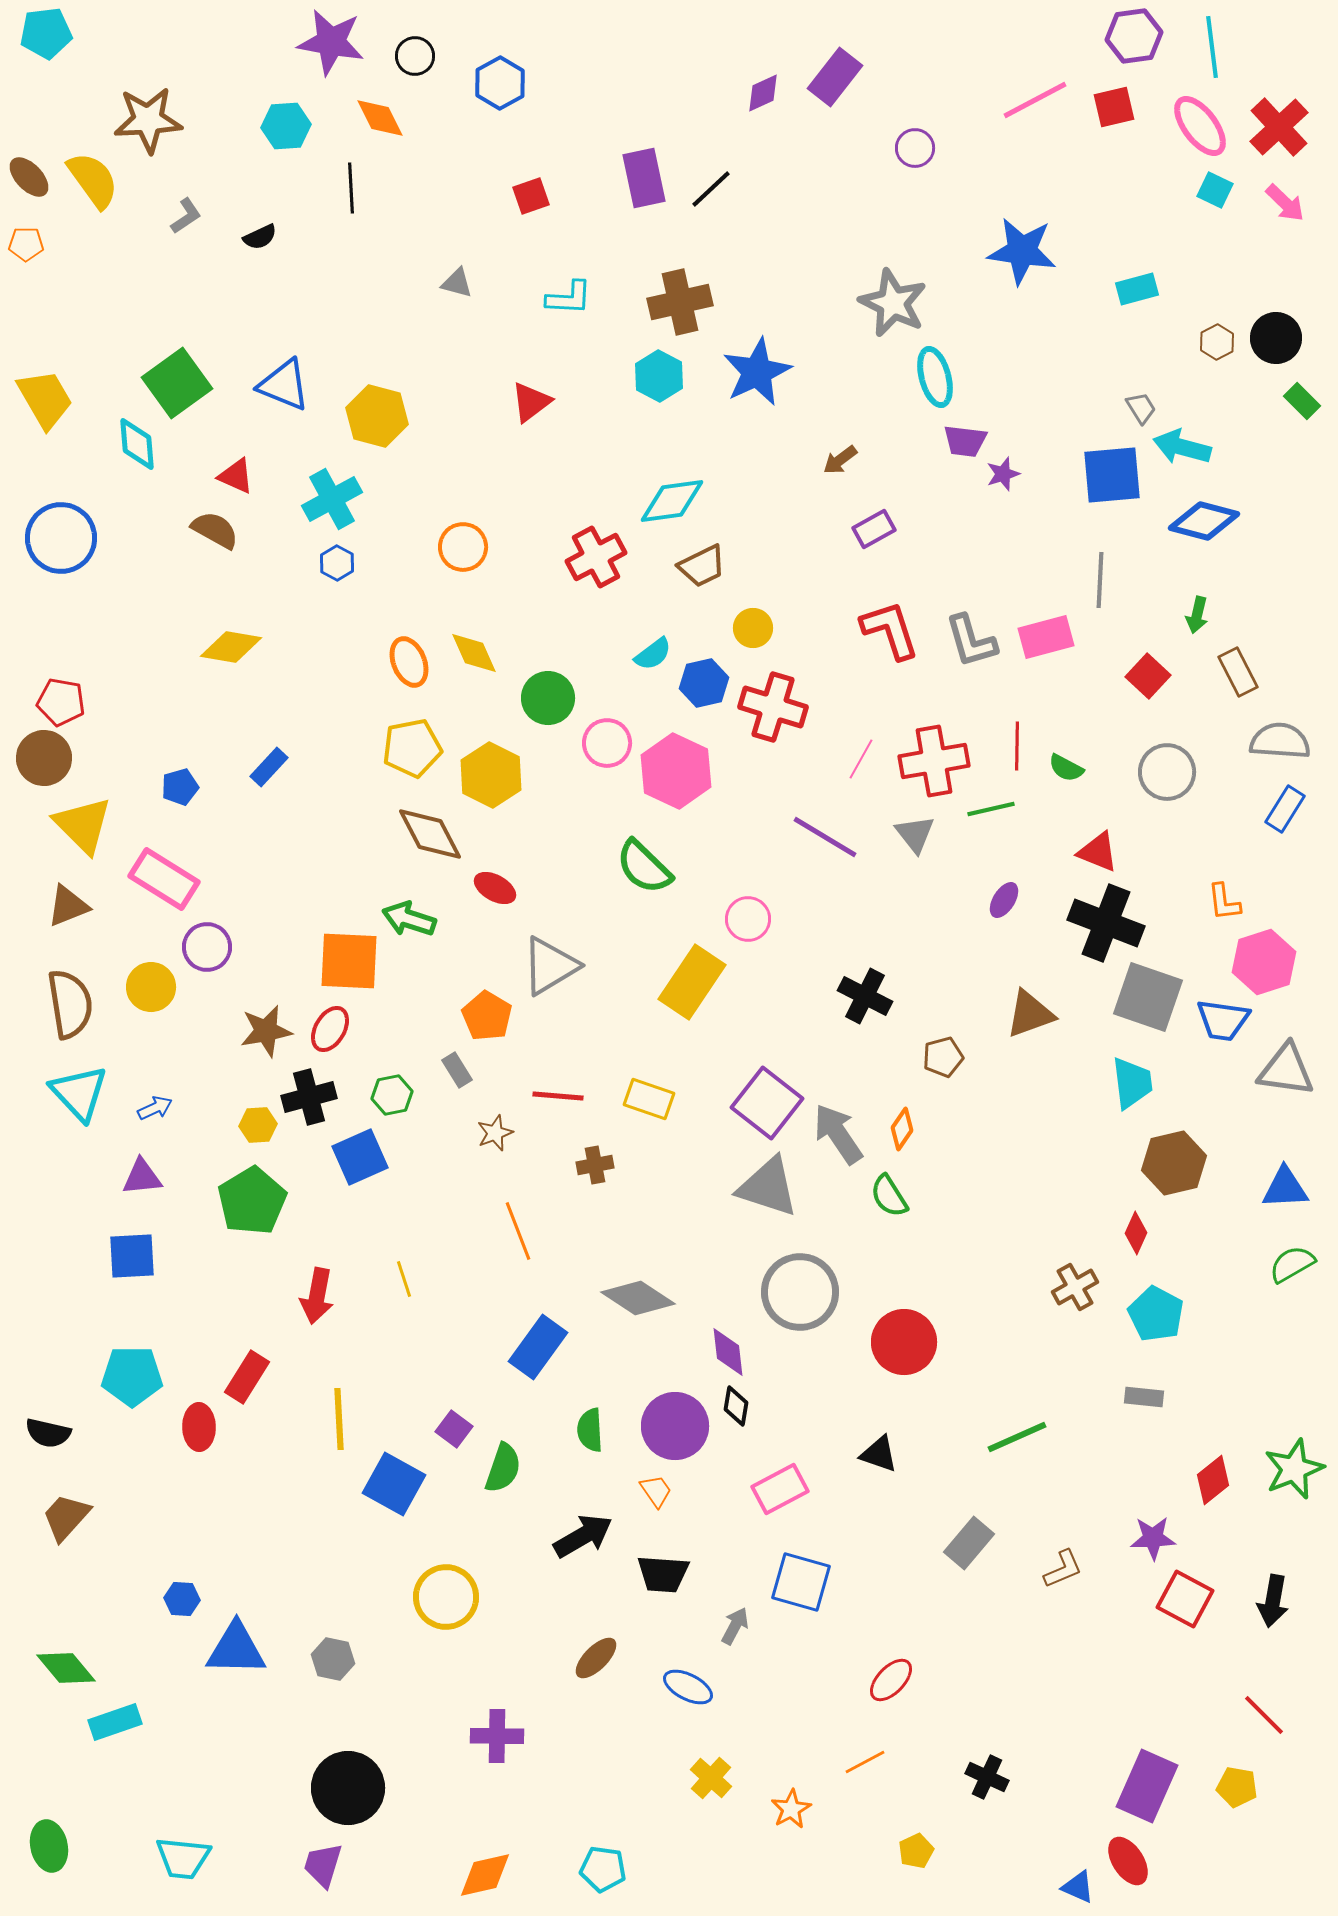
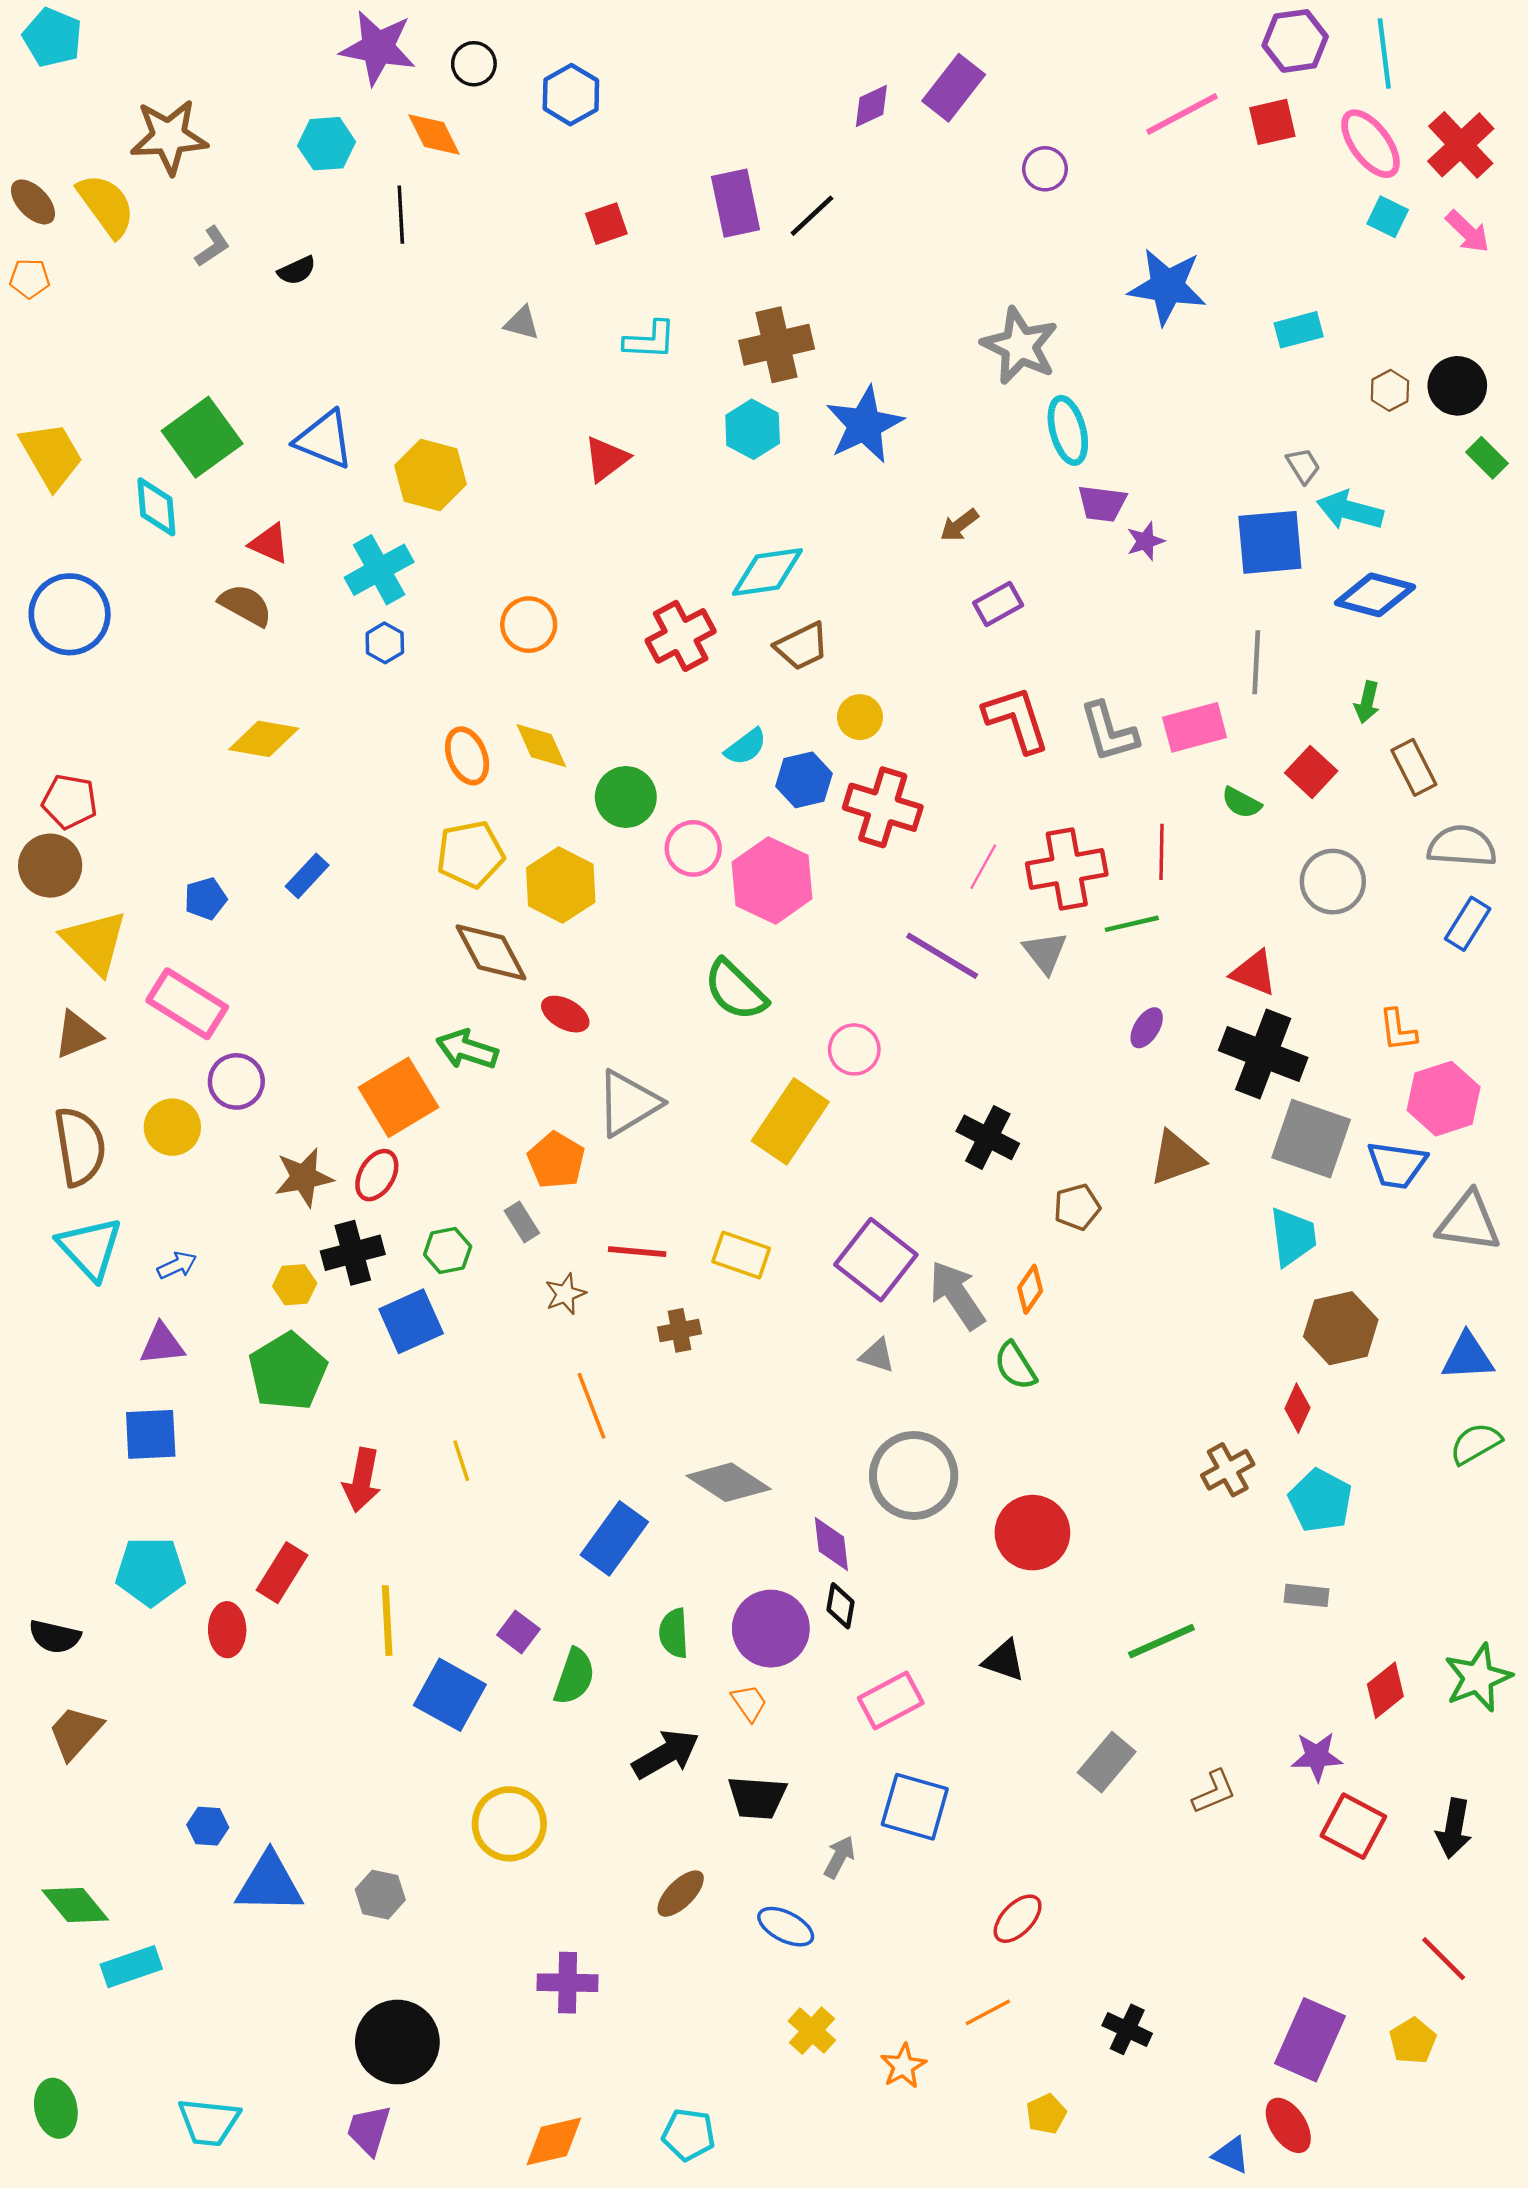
cyan pentagon: (46, 33) -> (52, 37), turned 30
green semicircle: (1066, 768) -> (1241, 803), moved
orange square: (349, 961) -> (398, 1097), turned -34
gray triangle: (768, 1187) -> (877, 1356), size x0.5
yellow pentagon: (1237, 1787) -> (1413, 2041), turned 30

